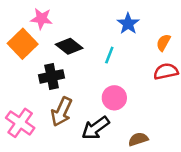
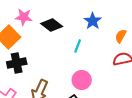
black diamond: (69, 46) -> (52, 25), moved
black cross: (52, 76) -> (17, 63), moved

